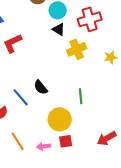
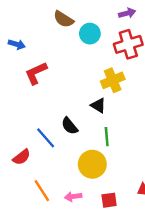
black triangle: (59, 29) -> (98, 105), moved
green line: (81, 96) -> (107, 137), moved
red square: (66, 141) -> (109, 200), moved

